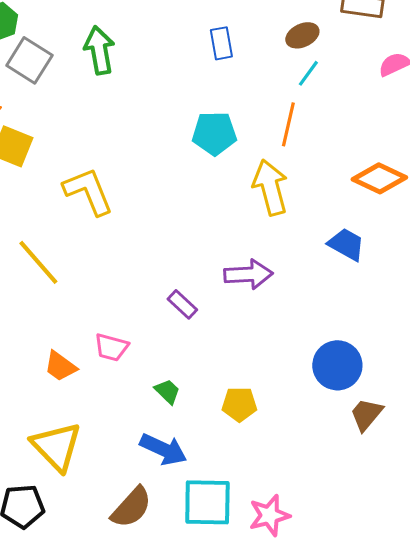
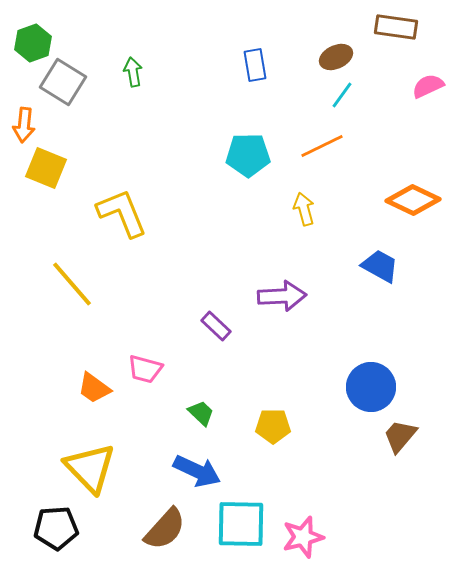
green arrow: (99, 50) -> (133, 72), size x0.6
orange line: (288, 124) -> (322, 146), turned 51
yellow arrow: (270, 187) -> (304, 209), size x0.6

